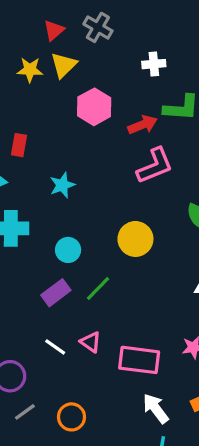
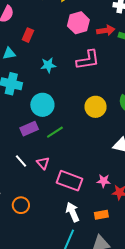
red arrow: (143, 125) -> (106, 30), moved
pink L-shape: (155, 166) -> (88, 60), moved
yellow circle: (135, 239) -> (96, 107), moved
cyan circle: (68, 250) -> (42, 105), size x1.5

